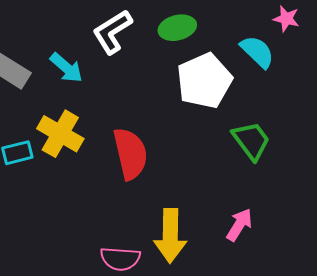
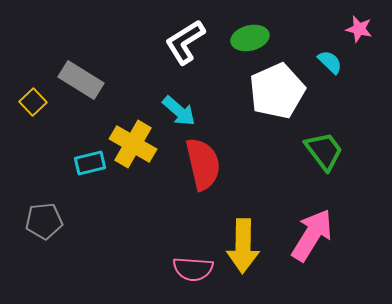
cyan semicircle: (257, 52) -> (330, 62), size x0.7
cyan arrow: (66, 68) -> (179, 111), moved
pink arrow: (239, 225) -> (312, 235), size x1.6

